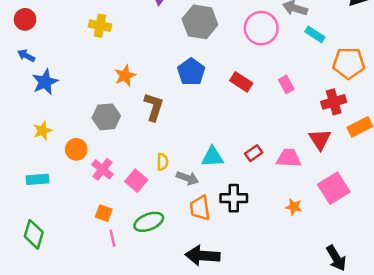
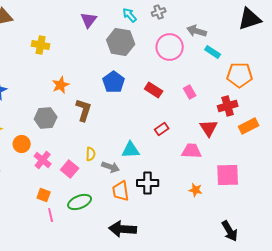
red triangle: (320, 139) -> (209, 128), moved
red rectangle: (254, 153) -> (162, 129), moved
pink square: (334, 188) -> (228, 175), turned 30

